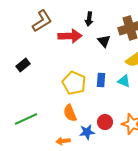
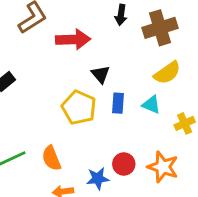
black arrow: (89, 19) -> (121, 15), moved
black triangle: (104, 41) -> (101, 74), moved
orange semicircle: (70, 113) -> (51, 158), moved

